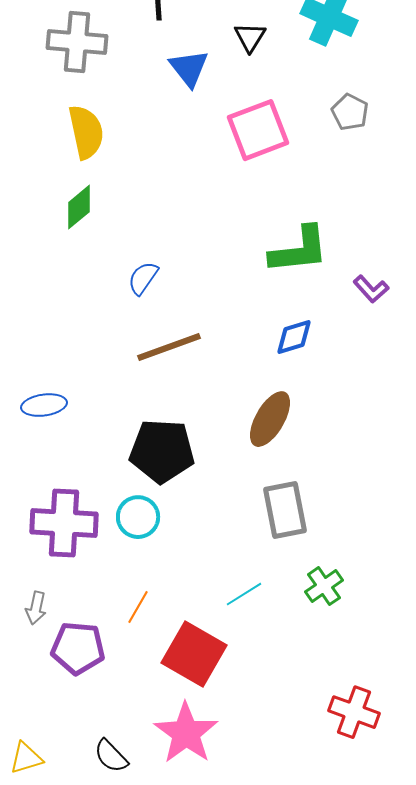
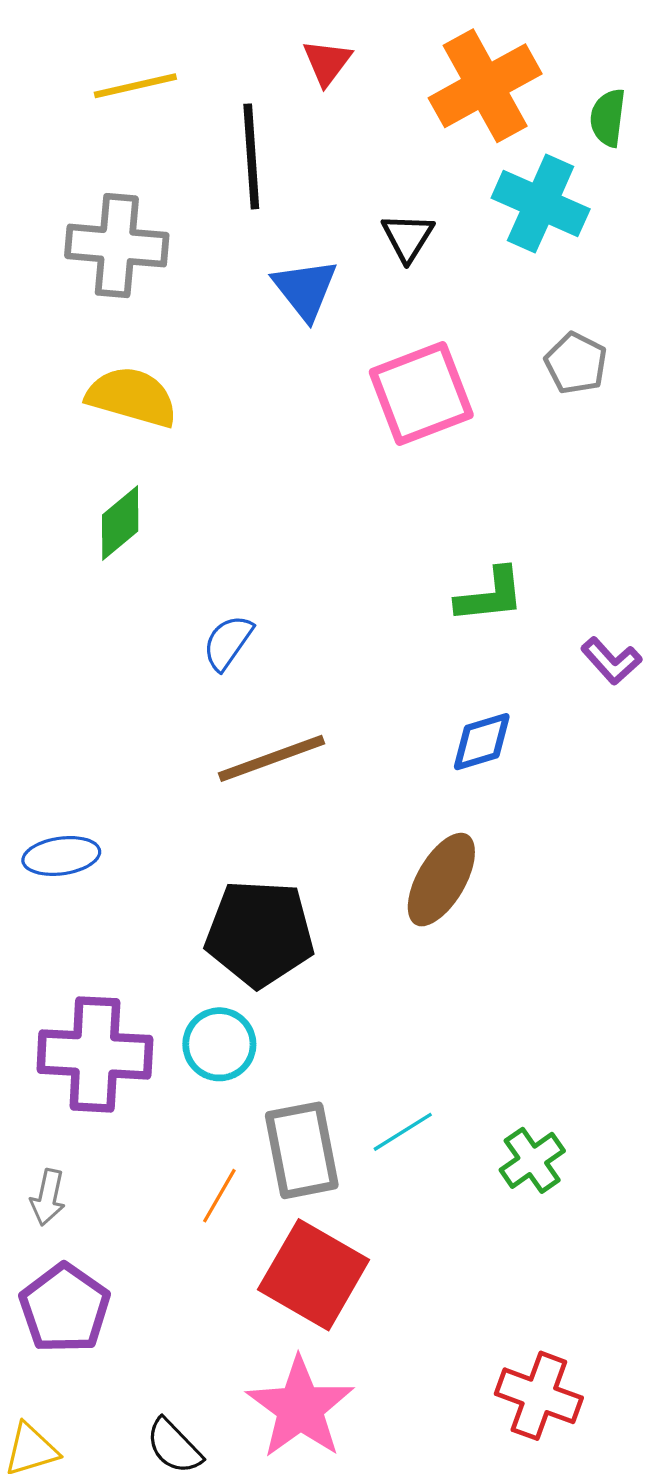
yellow semicircle: (86, 132) -> (132, 397), turned -62
green L-shape: (299, 250) -> (490, 595), size x0.7
gray rectangle: (285, 510) -> (302, 1150), moved
cyan line: (244, 594) -> (403, 1132), moved
purple pentagon: (78, 648) -> (65, 1308), moved, turned 30
red cross: (354, 712) -> (539, 1396), moved

